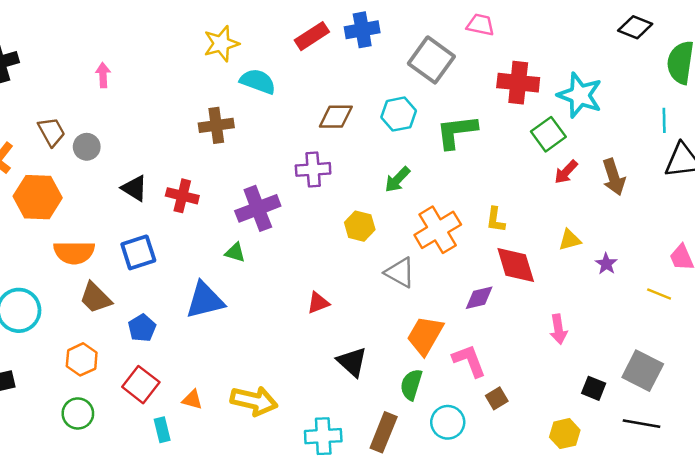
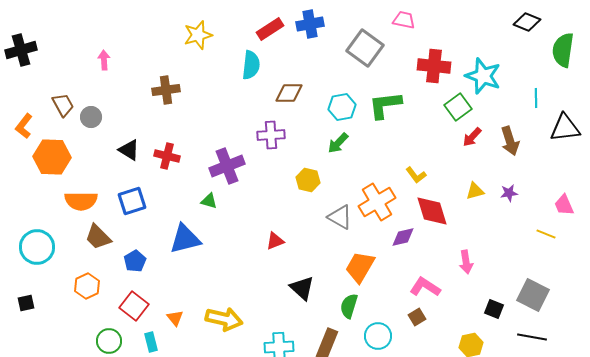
cyan semicircle: (258, 81) -> (251, 65), moved, turned 76
cyan hexagon: (399, 114) -> (342, 107), moved
cyan line: (664, 120) -> (536, 98), moved
brown cross: (216, 125) -> (166, 90), moved
yellow L-shape: (496, 220) -> (416, 175), turned -45
orange cross: (438, 230) -> (377, 202), moved
purple star: (606, 264) -> (509, 193), moved, turned 30
pink L-shape: (469, 361) -> (425, 287), moved, turned -36
orange triangle: (192, 400) -> (175, 318), turned 36
green circle: (78, 413) -> (109, 341), moved

